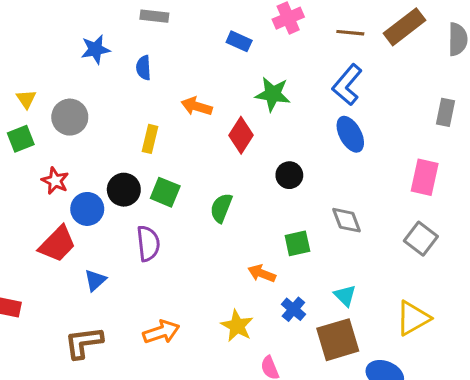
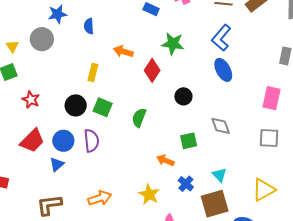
gray circle: (70, 117) -> (42, 39), moved
blue circle: (87, 209) -> (63, 141), moved
gray square: (421, 239) -> (269, 138), turned -35

